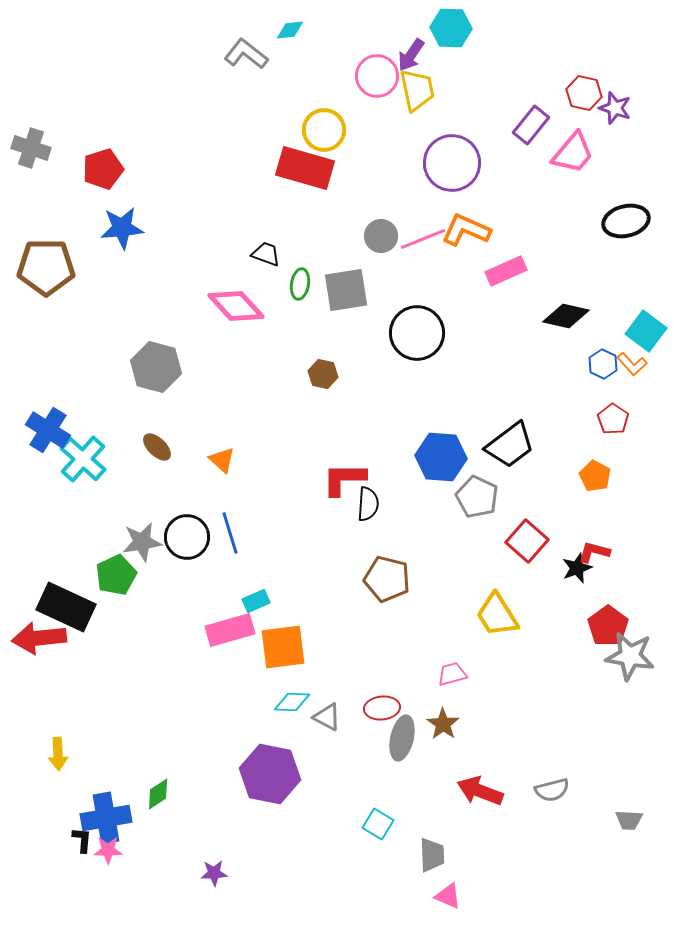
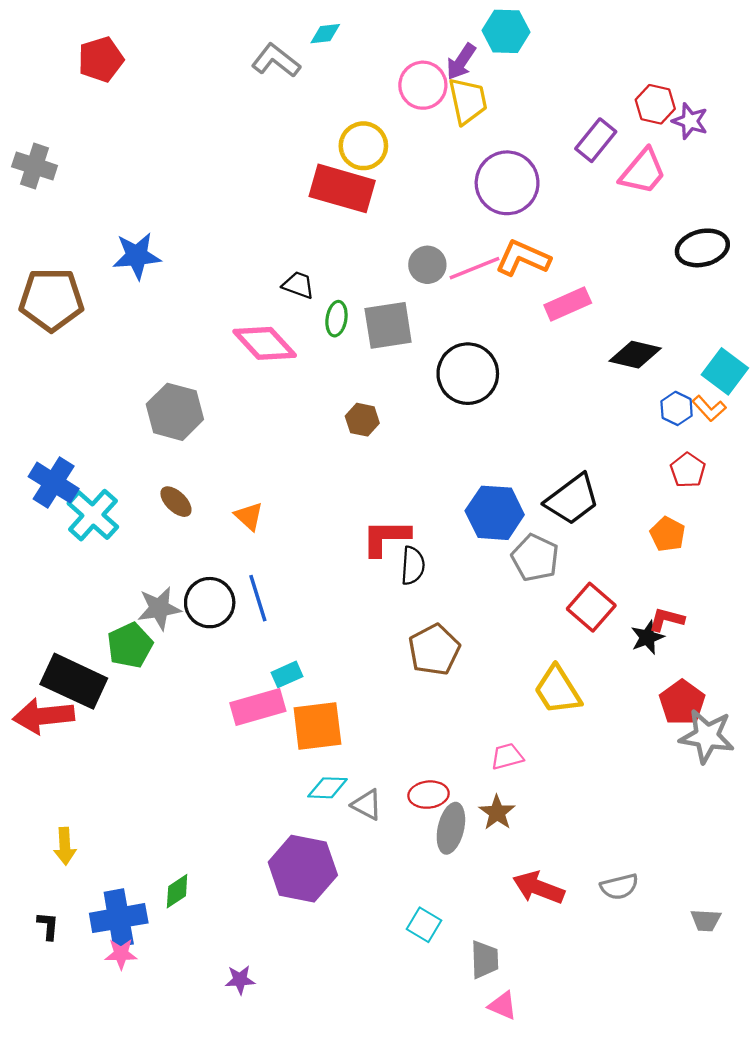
red pentagon: (103, 169) -> (101, 59), moved
brown pentagon: (387, 579) -> (434, 650), turned 30
black L-shape: (82, 840) -> (48, 926), moved

